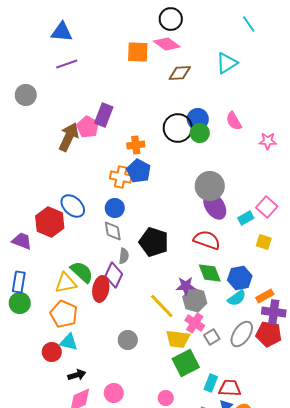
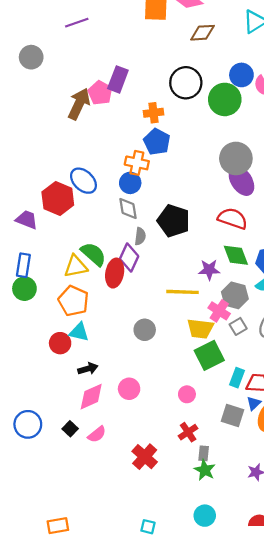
blue circle: (198, 119) -> (241, 75), moved
black circle: (178, 128) -> (186, 83), moved
green circle: (200, 133) -> (225, 99), size x1.5
orange cross: (121, 177) -> (137, 163), moved
gray hexagon: (195, 300) -> (235, 295), moved
yellow line: (162, 306) -> (182, 292), turned -44

